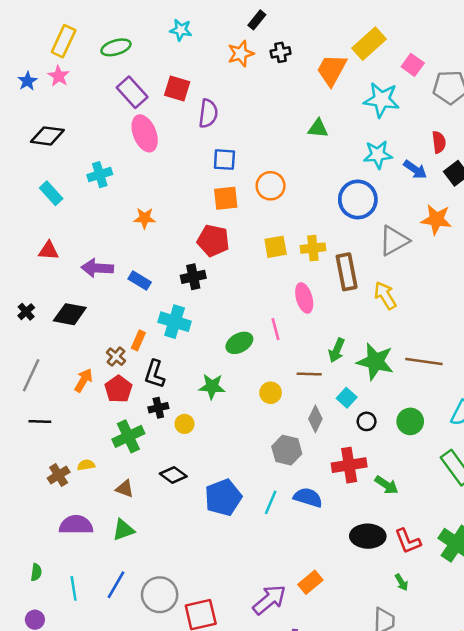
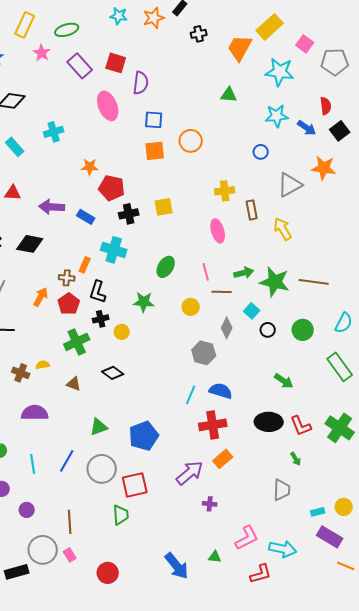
orange star: (241, 54) -> (154, 18), moved
pink star: (59, 76) -> (42, 53), moved
pink ellipse: (145, 133) -> (108, 106), moved
blue circle: (358, 199) -> (261, 152), size x0.5
red pentagon: (213, 241) -> (112, 188), moved
yellow square: (276, 247) -> (164, 207), moved
brown rectangle: (347, 272) -> (252, 210), size x0.7
pink line: (276, 329) -> (206, 272), moved
green ellipse: (239, 343) -> (166, 267), turned -30
green arrow: (337, 350) -> (244, 273), turned -126
brown cross: (116, 357) -> (67, 278), turned -35
red cross: (349, 465) -> (213, 425), moved
brown cross: (59, 475) -> (21, 373), turned -36
blue pentagon: (223, 497) -> (144, 436), moved
green triangle: (123, 530) -> (99, 427), moved

